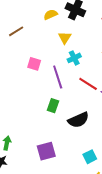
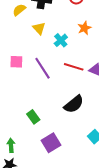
cyan cross: (74, 58) -> (61, 40), moved
green rectangle: (53, 106) -> (33, 117), moved, turned -40

